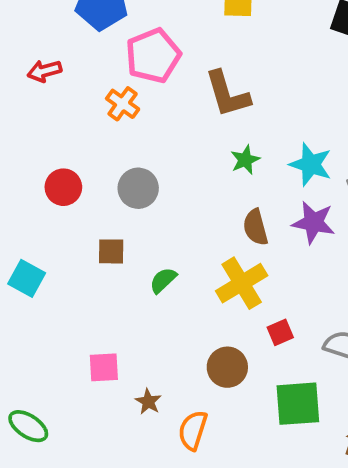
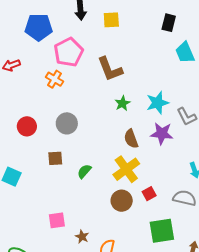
cyan star: (311, 164) -> (157, 103), turned -30
brown circle: (227, 367) -> (122, 201), moved

